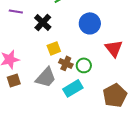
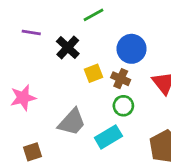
yellow square: (54, 48) -> (94, 73), moved
brown cross: (66, 63) -> (121, 79), moved
brown square: (14, 80) -> (33, 152), moved

